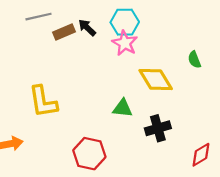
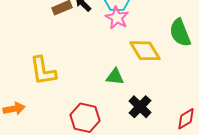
green semicircle: (194, 60) -> (180, 33), size x1.8
black cross: (158, 128) -> (140, 107), moved, turned -30

